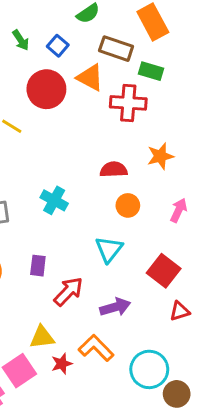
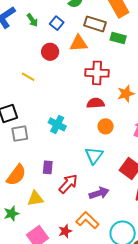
orange triangle: (90, 78) -> (78, 43), turned -30
red circle: (46, 89) -> (50, 52), size x0.7
red cross: (128, 103) -> (97, 73), moved
yellow triangle: (42, 337) -> (35, 199), moved

